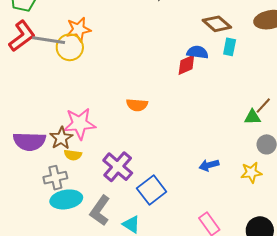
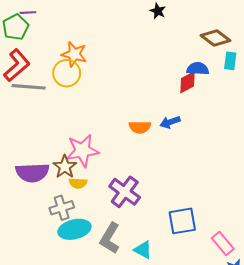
orange star: (79, 29) -> (74, 54), turned 30
gray line: (49, 40) -> (29, 87), moved
blue arrow: (209, 165) -> (170, 122), moved
blue square: (152, 190) -> (182, 221), moved, turned 32

